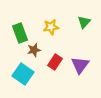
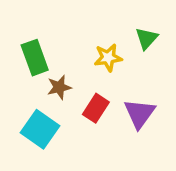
yellow star: (51, 27) -> (108, 58), moved

